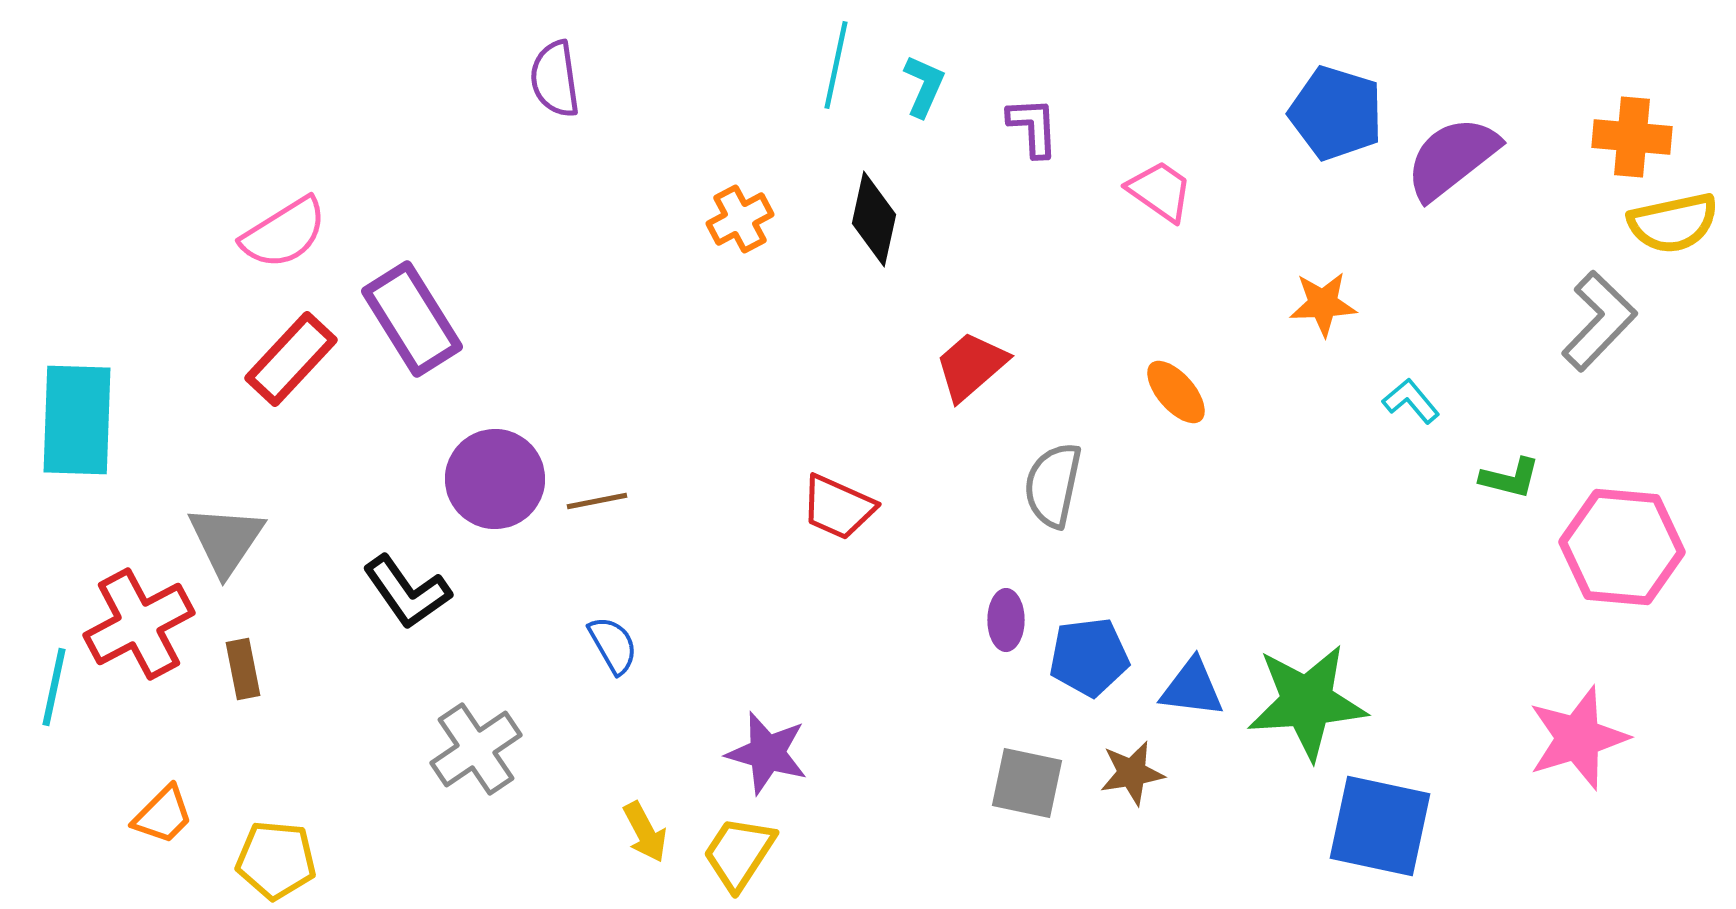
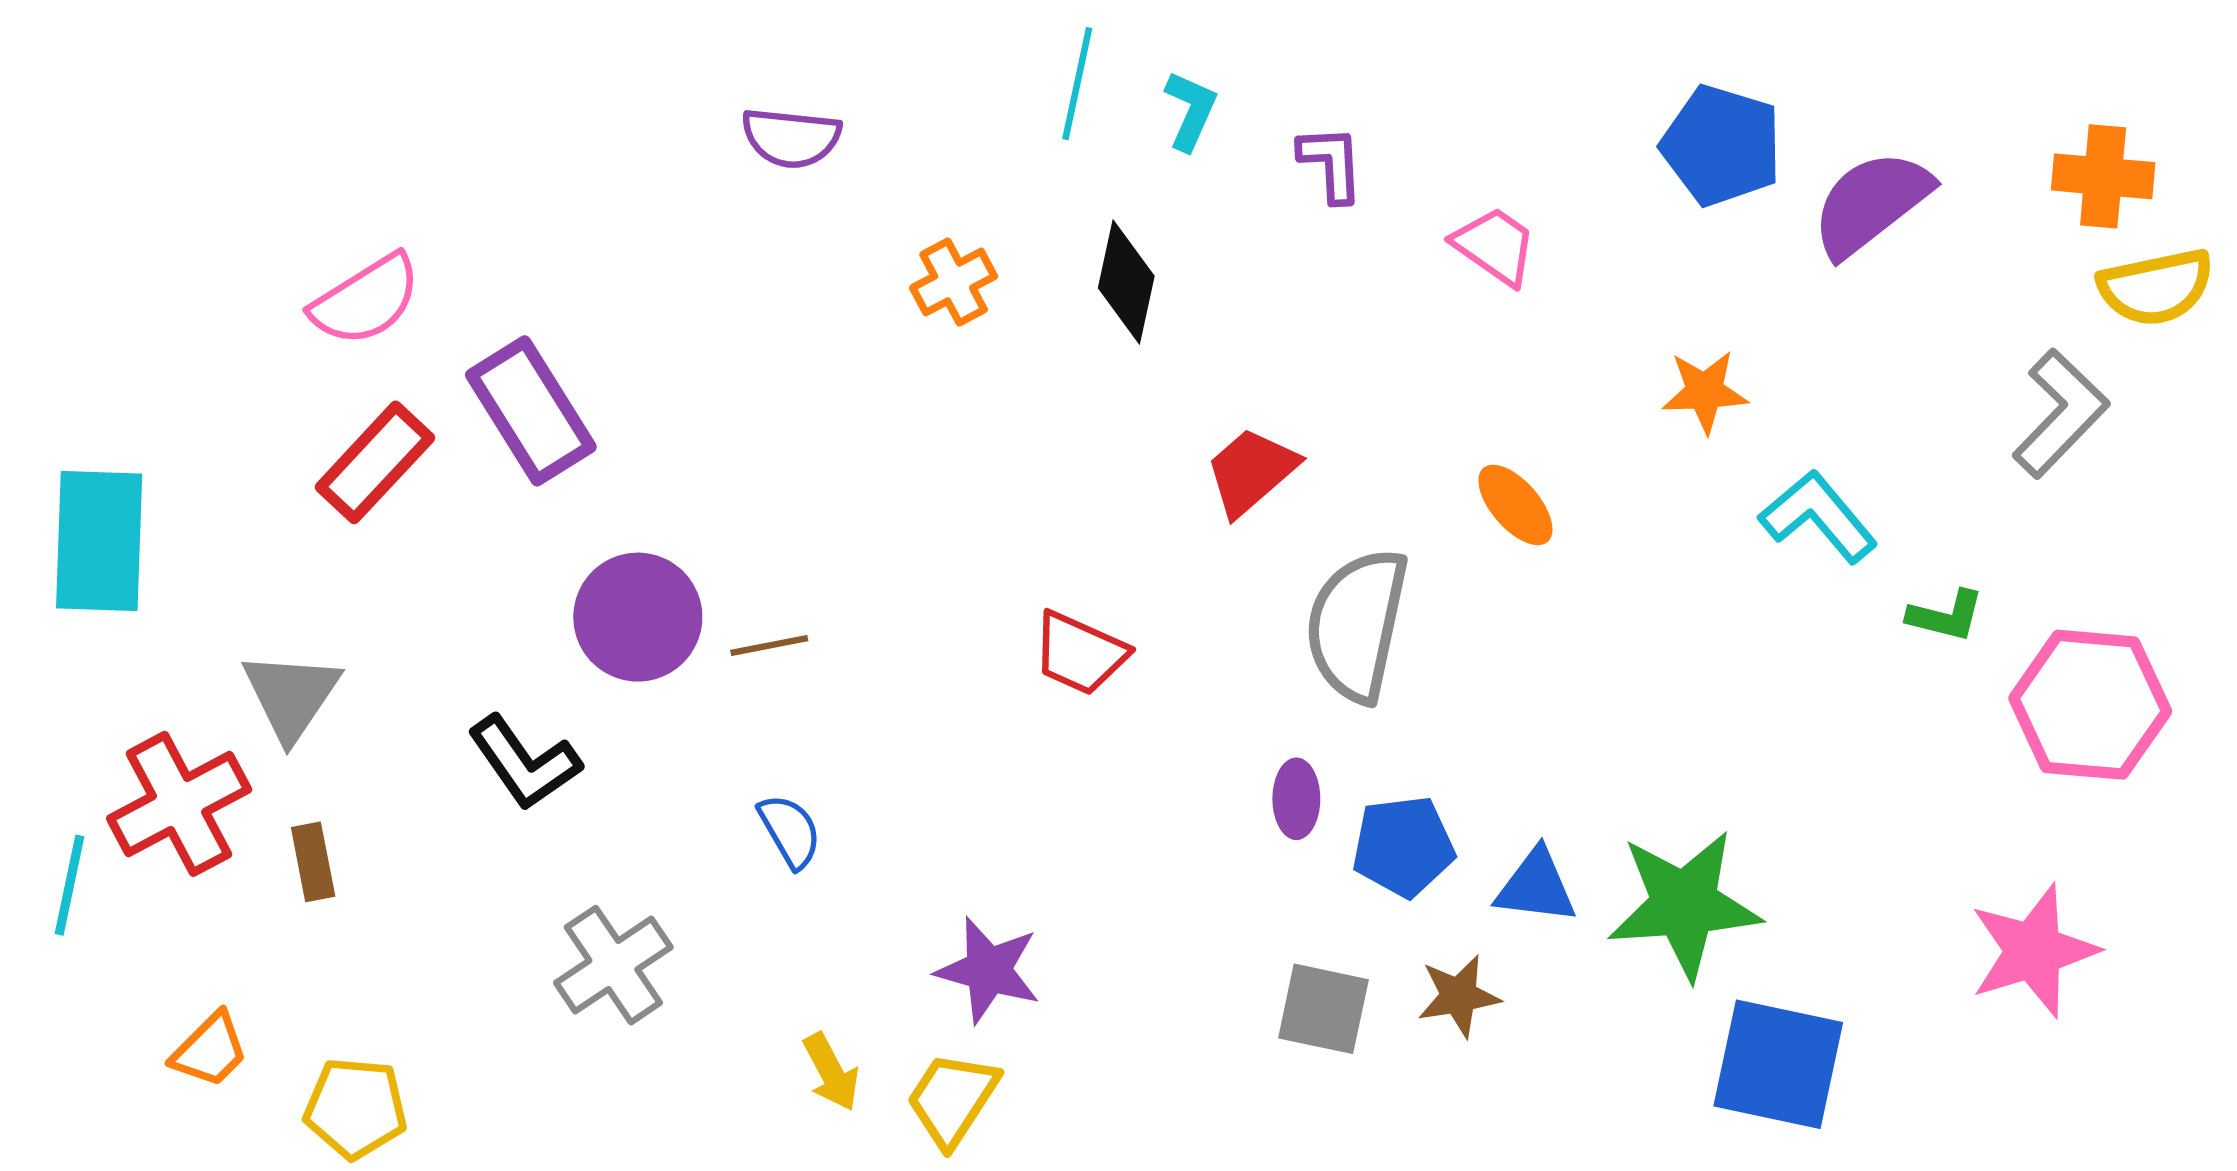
purple semicircle: (555, 79) -> (791, 138), moved, turned -76
cyan L-shape: (1411, 401) -> (1818, 517), size x1.6
gray semicircle: (1053, 485) -> (1357, 625), size x1.4

